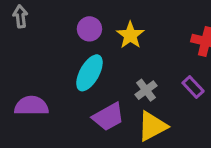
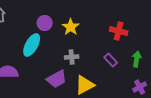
cyan ellipse: (89, 73) -> (32, 45), moved
gray cross: (146, 90) -> (72, 57), moved, turned 32

